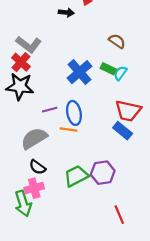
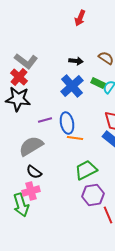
black arrow: (66, 12) -> (76, 61), moved
orange line: (68, 130) -> (75, 138), moved
purple hexagon: (103, 173) -> (93, 195), moved
green trapezoid: (76, 176) -> (86, 170), moved

